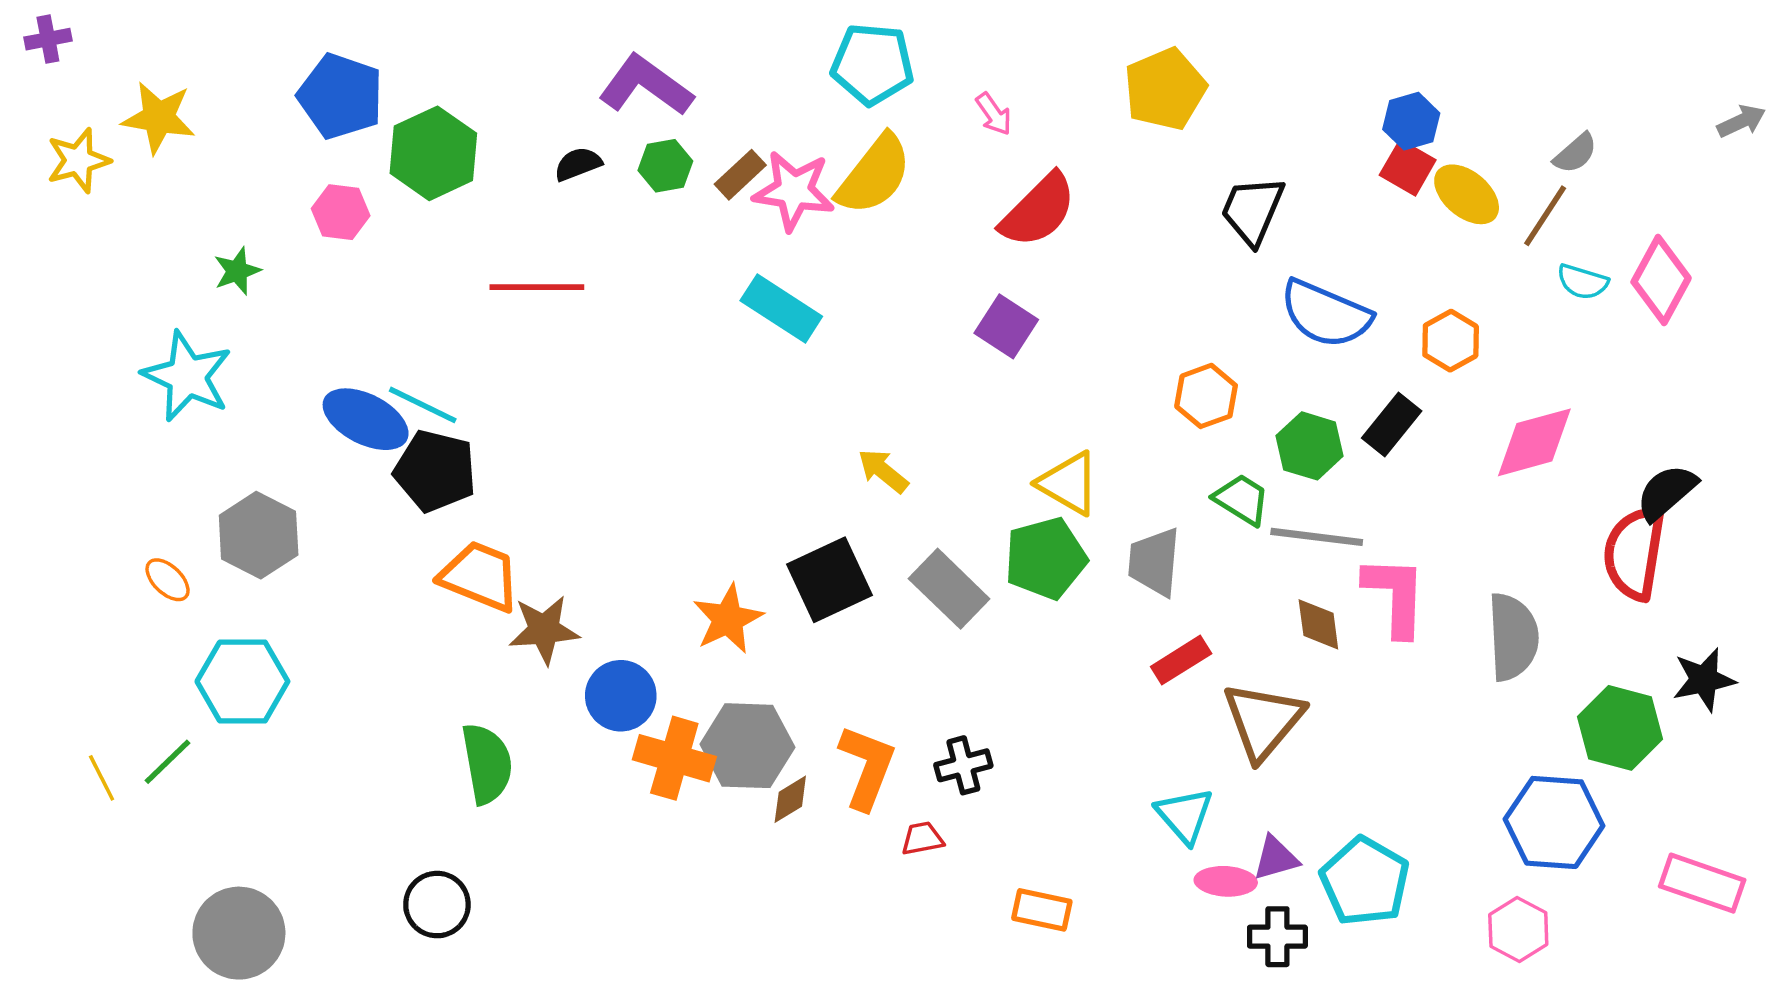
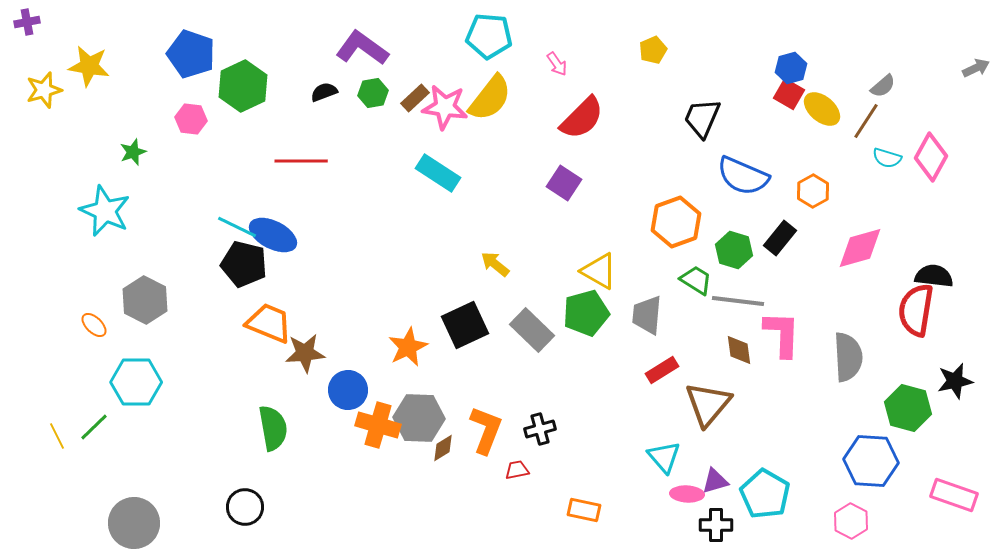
yellow pentagon: (1165, 89) -> (653, 50), size x0.6
orange hexagon: (1206, 396) -> (676, 222), size x1.4
blue ellipse: (366, 419) -> (273, 235), moved
black semicircle: (1666, 492) -> (934, 276), turned 48

